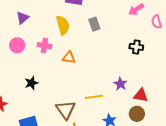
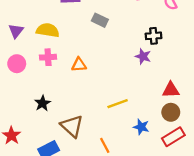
gray rectangle: (94, 24) -> (100, 20), turned -32
yellow semicircle: (63, 25) -> (48, 30), moved, turned -54
purple star: (120, 84) -> (143, 56), moved
brown triangle: (66, 110) -> (72, 126), moved

